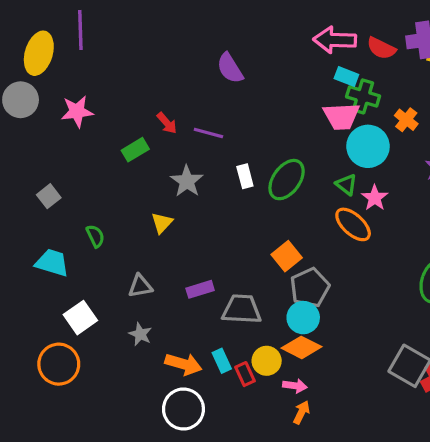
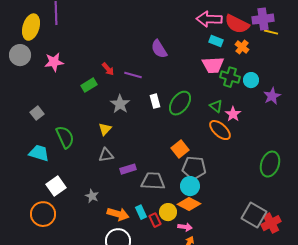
red semicircle: (381, 48) -> (237, 24), size x1.4
purple semicircle: (230, 68) -> (159, 49), moved
green cross: (363, 96) -> (230, 77), moved
orange cross: (406, 120) -> (242, 47), moved
cyan circle: (368, 146) -> (251, 80), moved, size x0.6
green semicircle: (95, 236) -> (65, 137), size x1.6
gray triangle: (140, 286) -> (106, 155), moved
gray pentagon: (310, 288) -> (194, 168), turned 30

